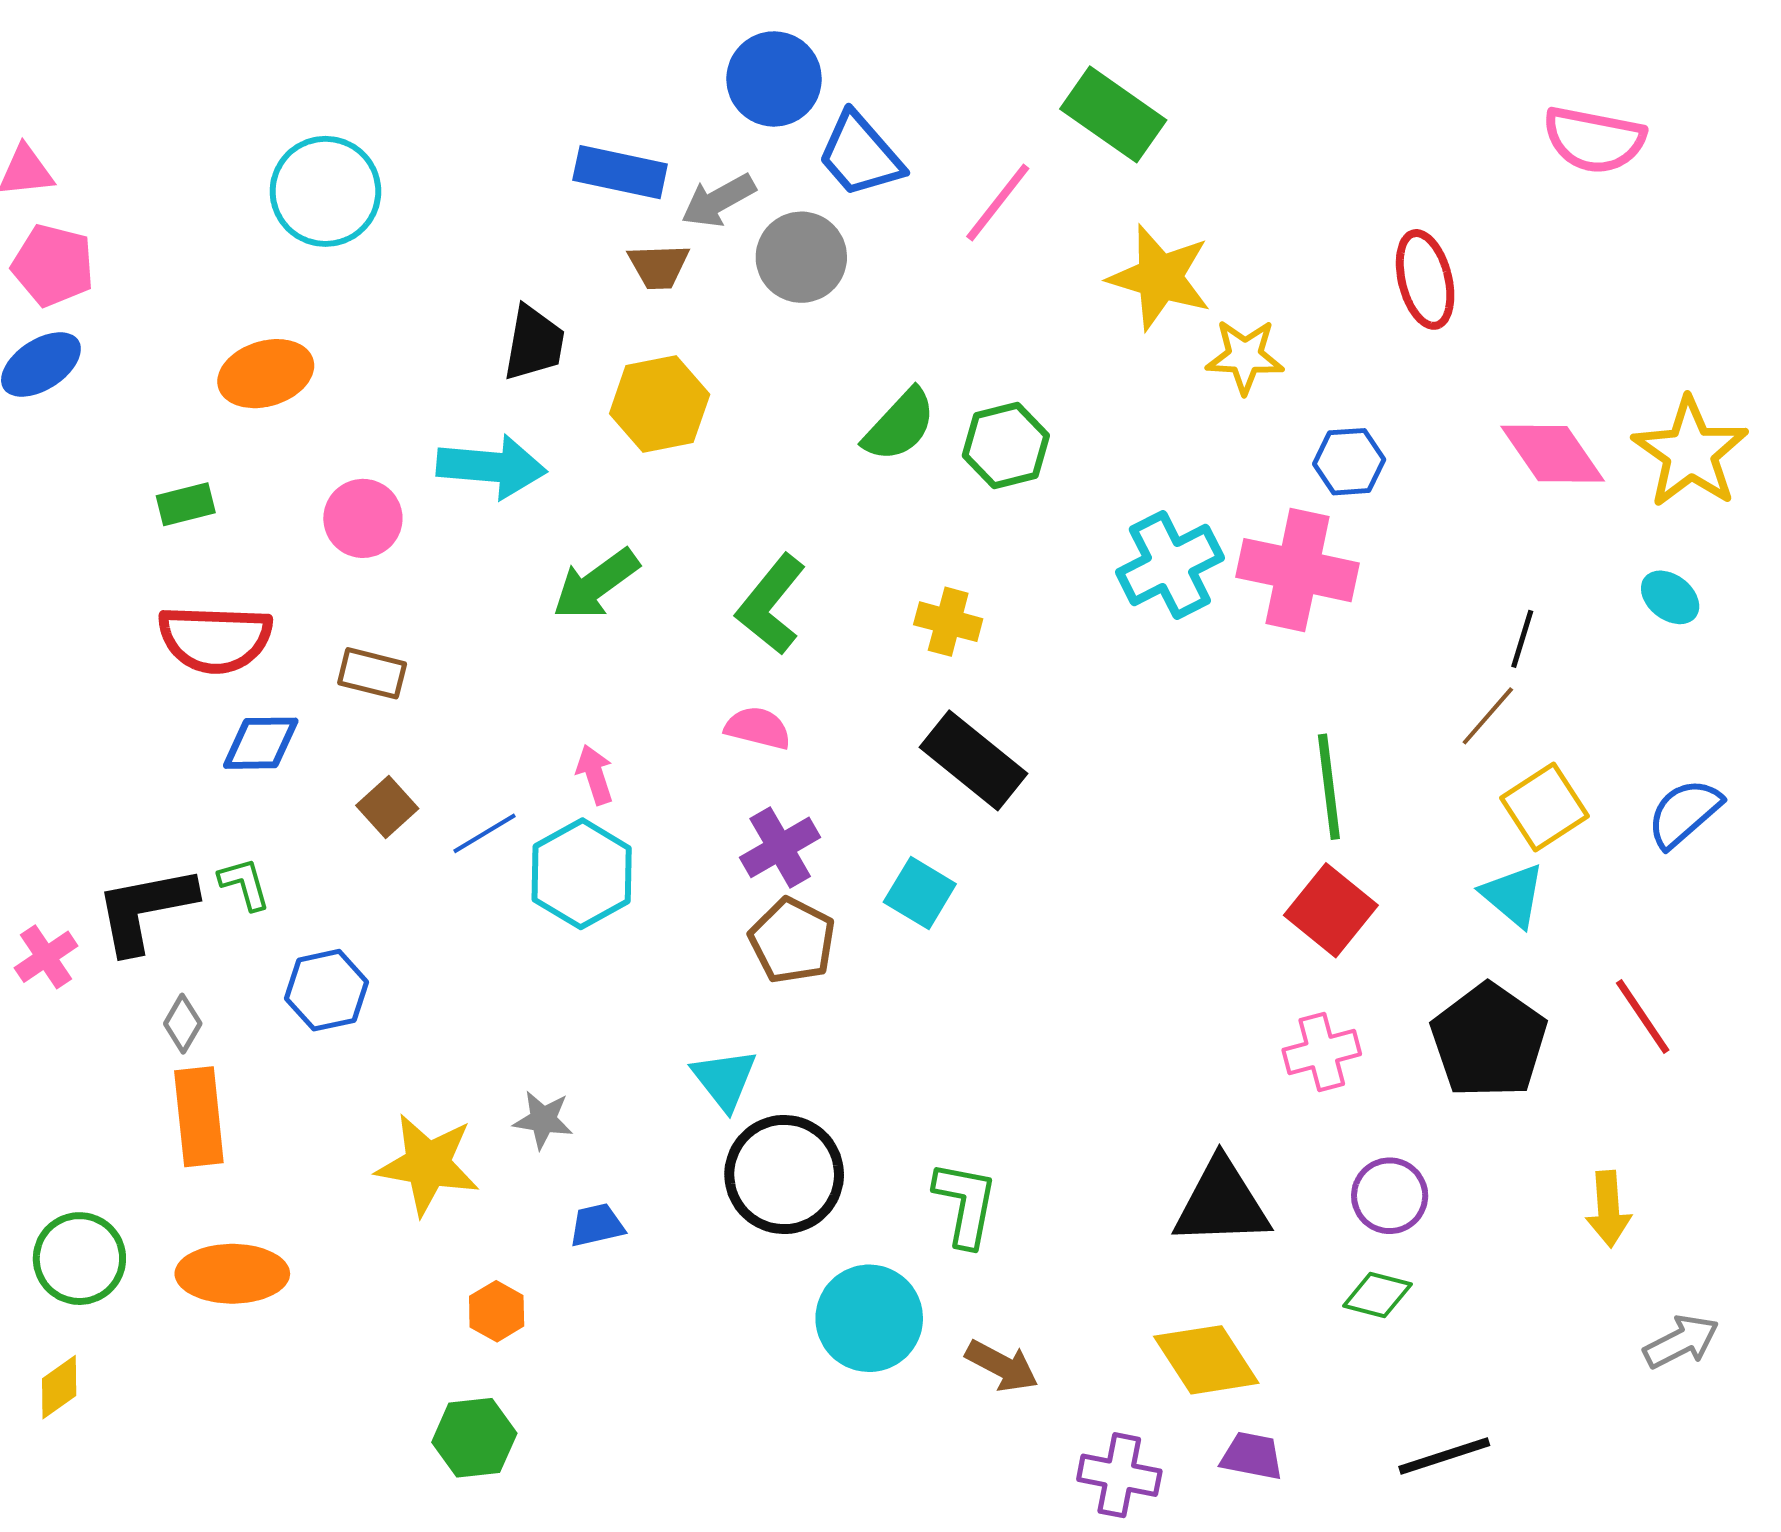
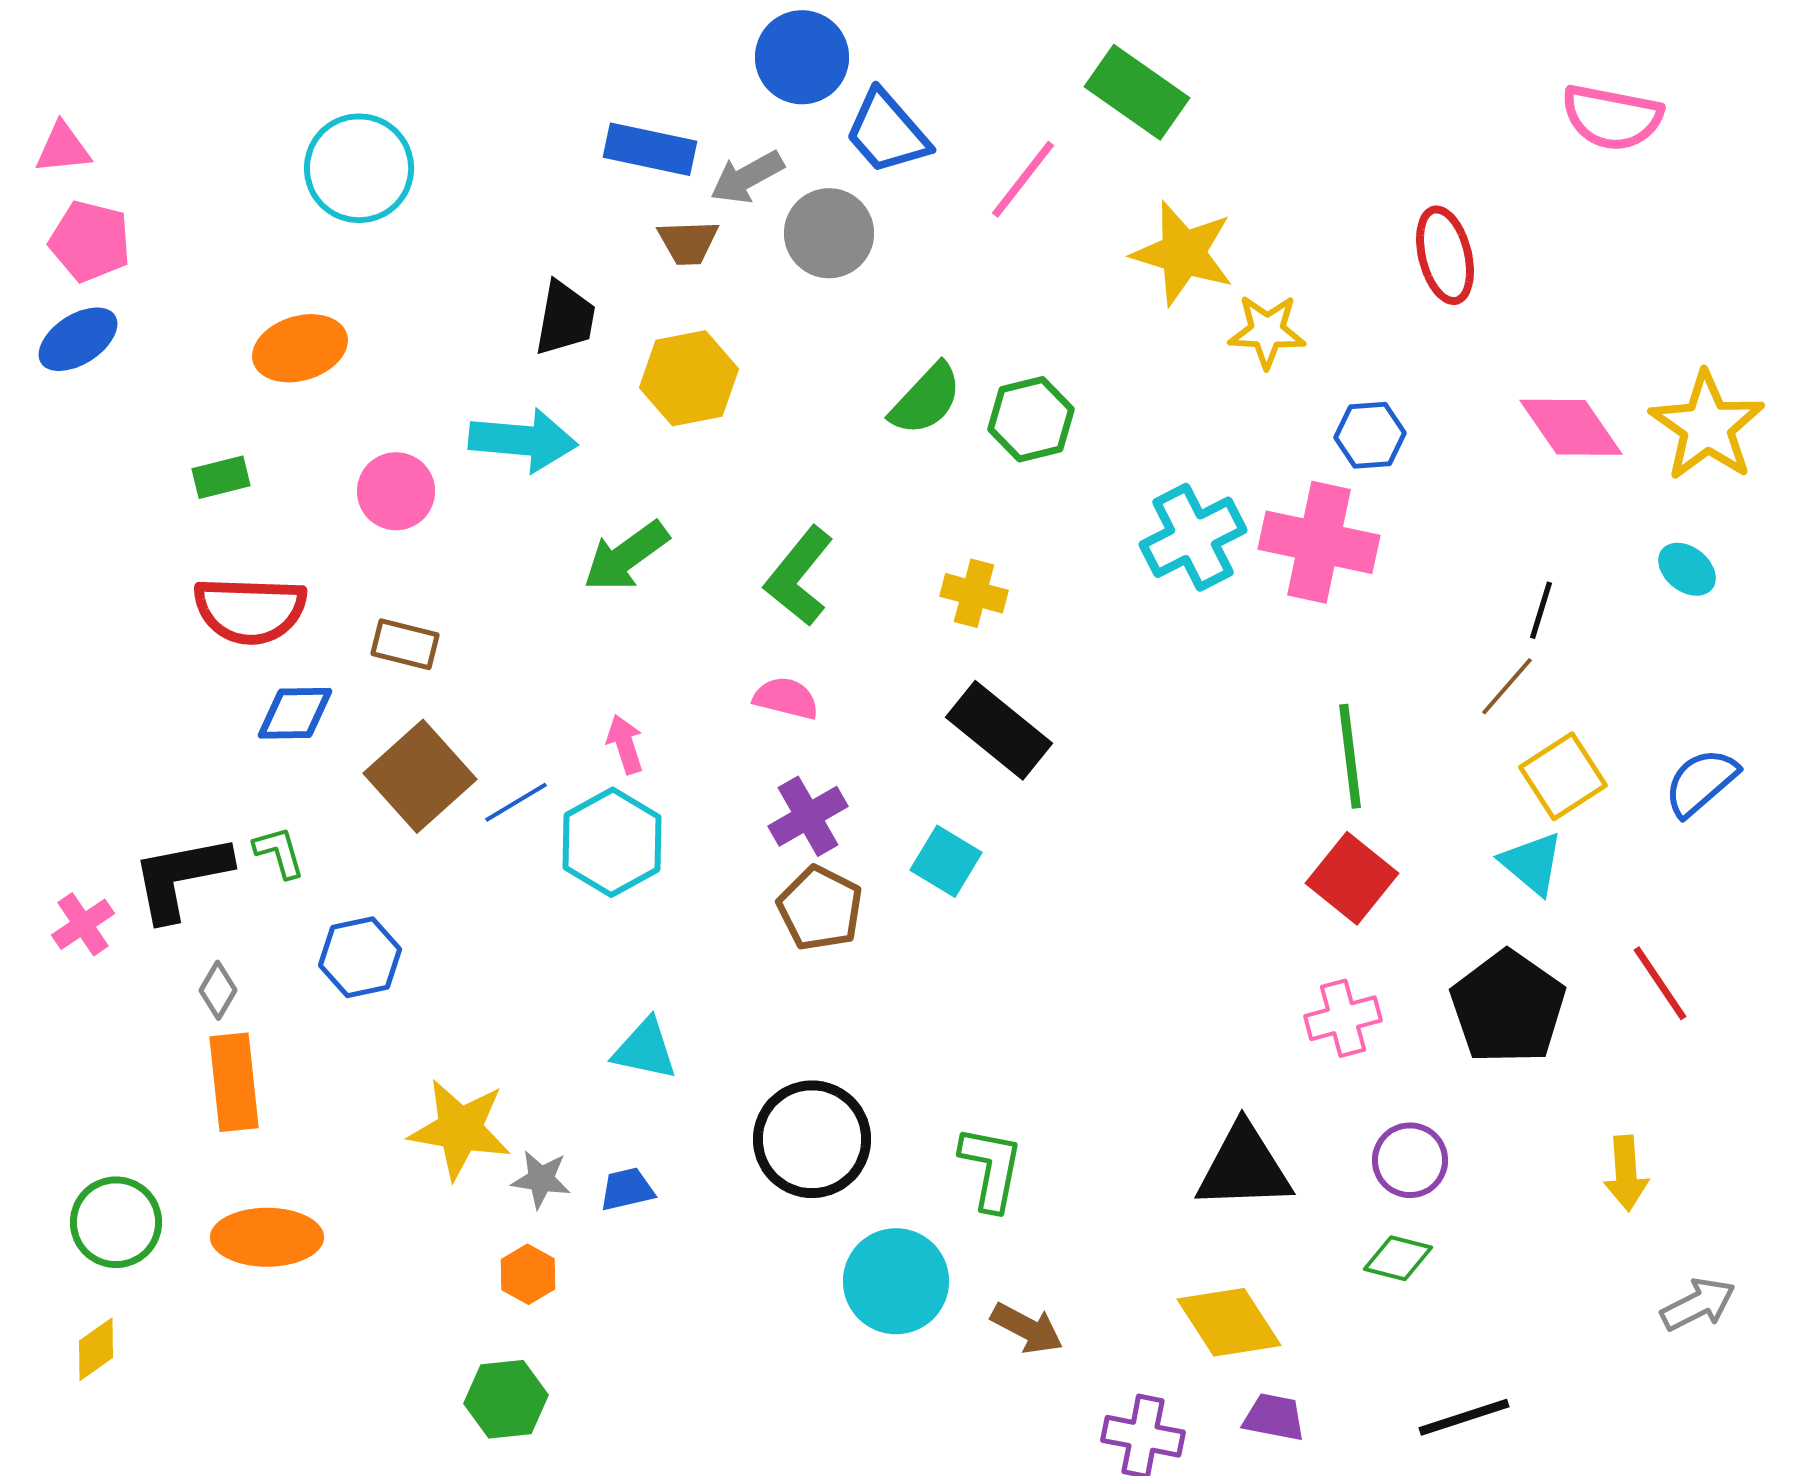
brown square: (387, 807) -> (420, 776), size x1.8
cyan triangle: (724, 1079) -> (645, 1049), moved, turned -40
gray star: (543, 1120) -> (541, 1179), moved

